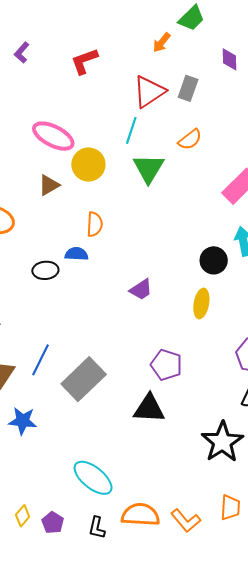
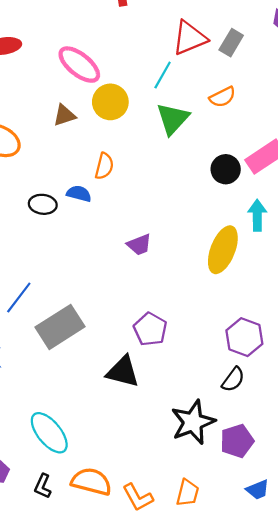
black circle: (214, 260) -> (226, 169), moved
yellow ellipse: (201, 303) -> (223, 250), moved, size x1.5

